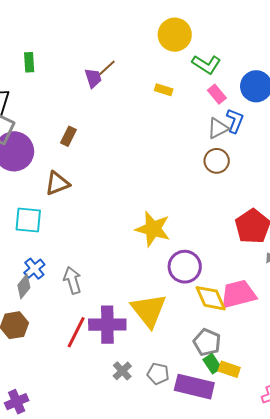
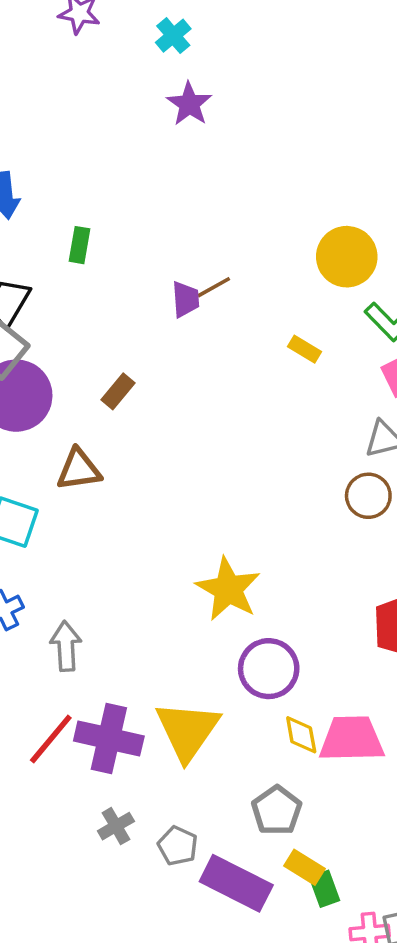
yellow diamond: (211, 298) -> (301, 735), size x0.7
green rectangle: (212, 364) -> (324, 889), moved

